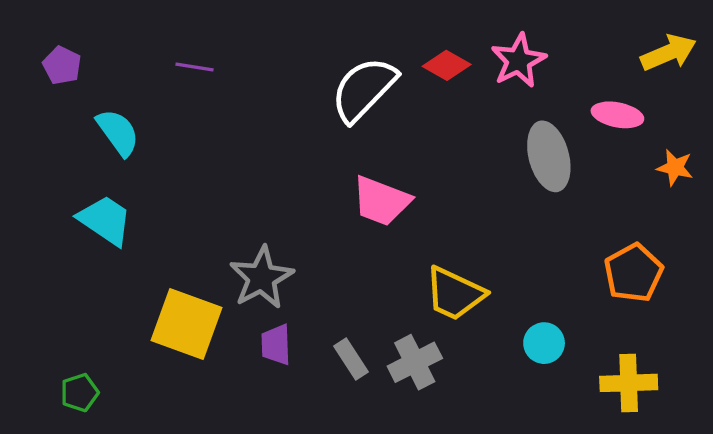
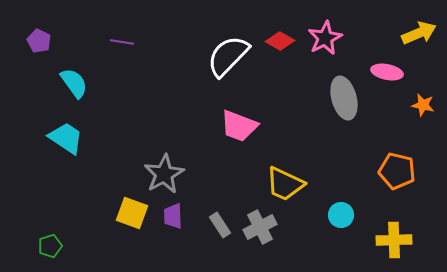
orange pentagon: (633, 273) -> (397, 171), turned -30
yellow square: (187, 324) -> (132, 213), moved, size x0.7

